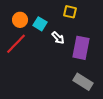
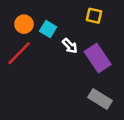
yellow square: (70, 12) -> (94, 16), moved
purple rectangle: (81, 48) -> (98, 58), turned -45

